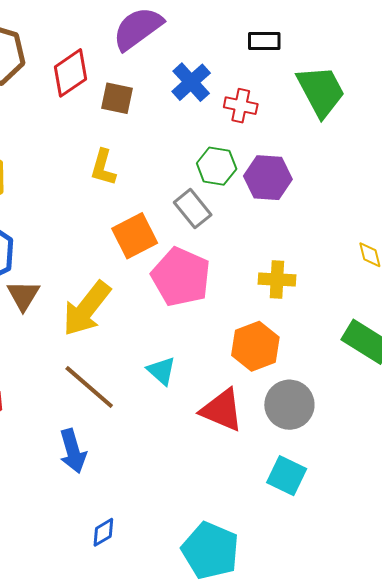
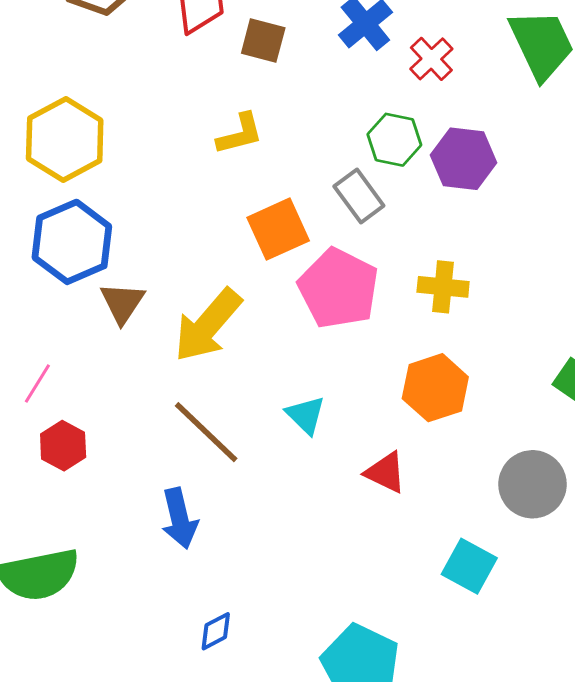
red cross: (241, 106) -> (431, 59), turned 32
yellow L-shape: (103, 167) -> (240, 134), turned -123
yellow cross: (277, 280) -> (443, 287), moved
gray circle: (289, 405) -> (533, 484), moved
red triangle: (222, 410) -> (386, 472), size x0.7

